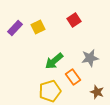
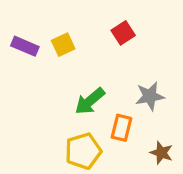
purple rectangle: (15, 28) -> (25, 46), turned 70
orange rectangle: (73, 77) -> (121, 128), turned 49

